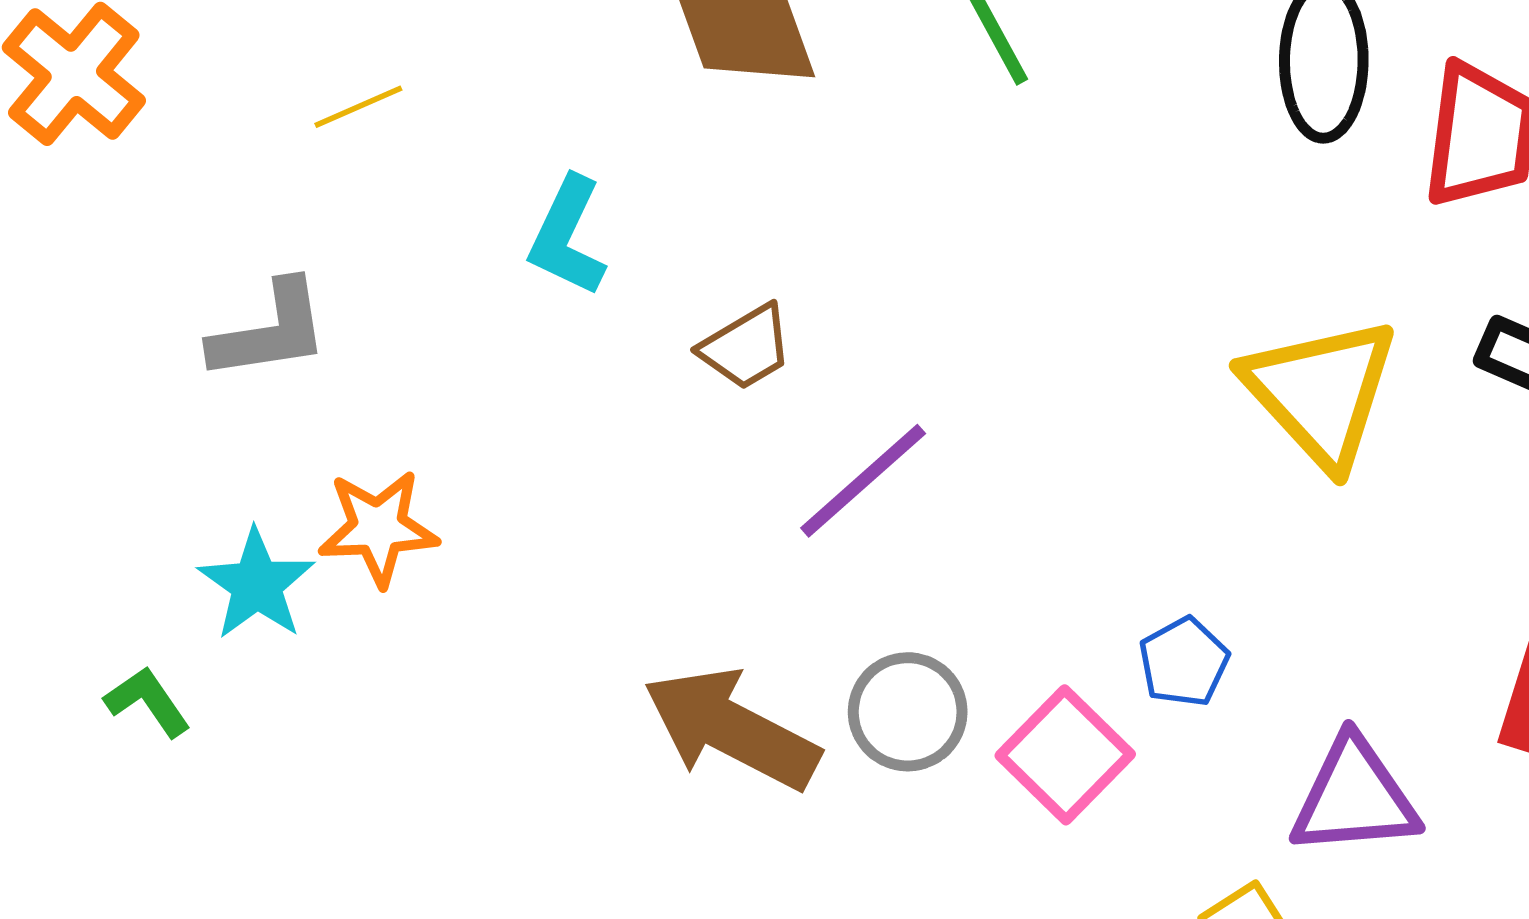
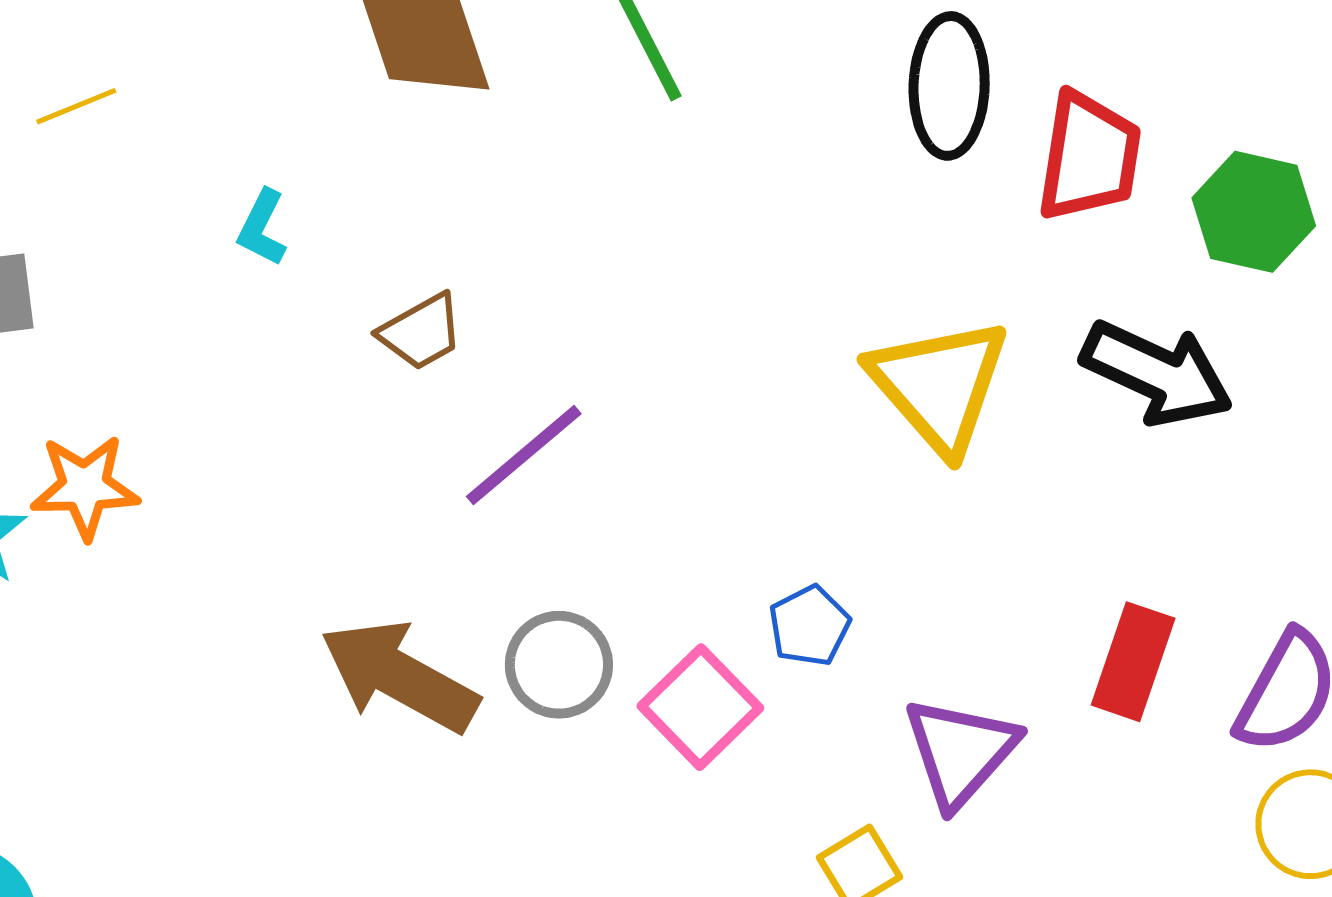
cyan L-shape: (567, 236) -> (262, 228), size x0.7
purple triangle: (1354, 797) -> (960, 752), turned -45

